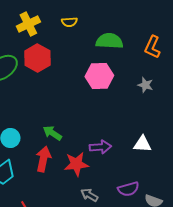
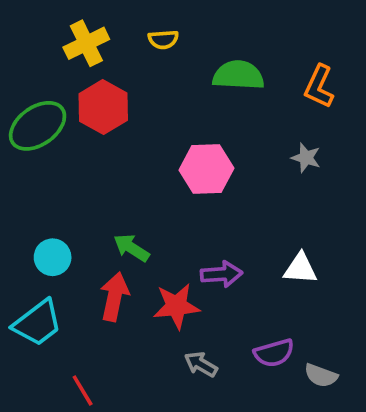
pink hexagon: (99, 76) -> (206, 169), moved

